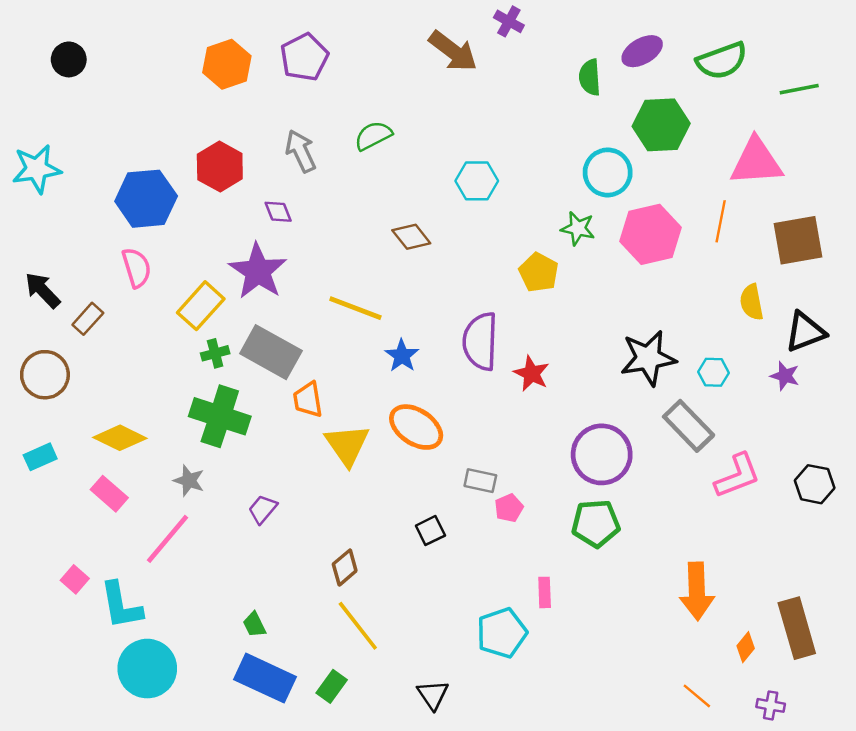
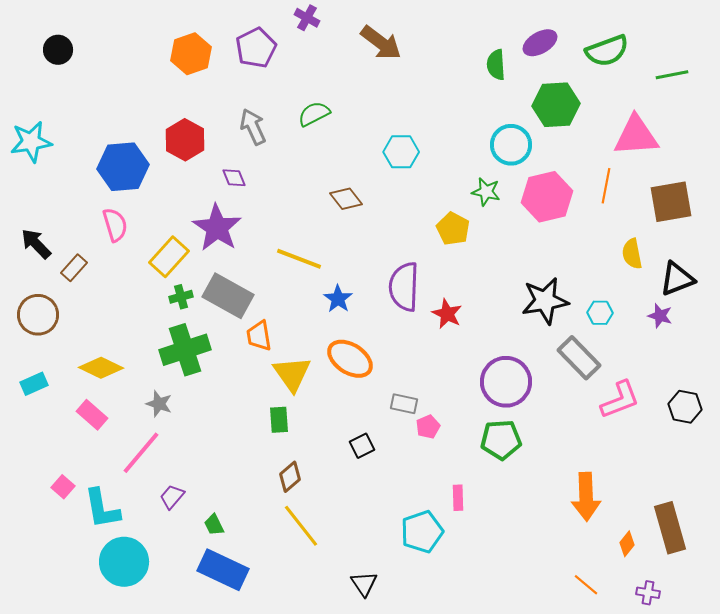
purple cross: (509, 21) -> (307, 18), moved
green cross: (220, 416) -> (185, 350), turned -36
purple trapezoid: (263, 509) -> (172, 497), moved
green rectangle: (332, 686) -> (279, 420), moved, turned -40

